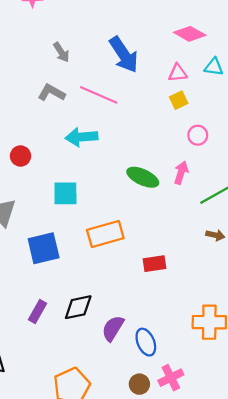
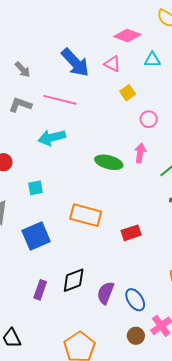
pink triangle: (178, 73) -> (112, 64), moved, turned 42
cyan square: (65, 193) -> (36, 188), moved, size x0.7
orange rectangle: (105, 234) -> (86, 215), turned 40

